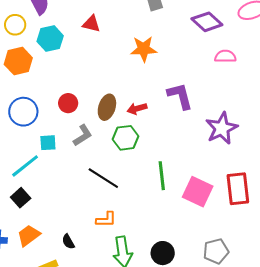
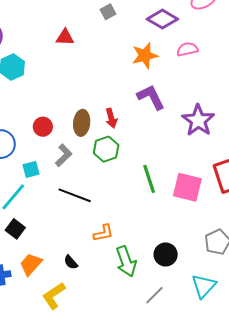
red triangle: (91, 24) -> (65, 37), moved
orange star: (144, 49) -> (145, 56), moved
red arrow: (137, 109) -> (111, 118), turned -78
black line: (103, 178) -> (75, 195), moved

